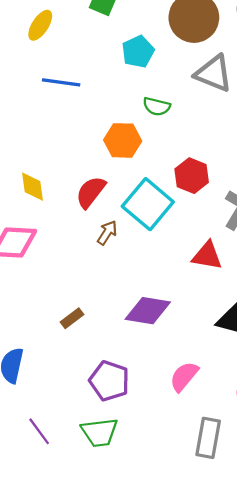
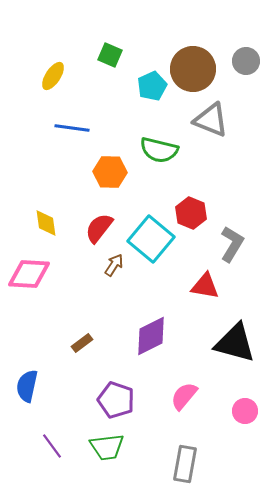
cyan pentagon: (138, 52) -> (152, 86), moved
green semicircle: (157, 106) -> (159, 150), size x1.5
orange hexagon: (123, 140) -> (110, 172), moved
purple diamond: (148, 311) -> (151, 336), turned -36
gray rectangle: (208, 438) -> (185, 464), moved

